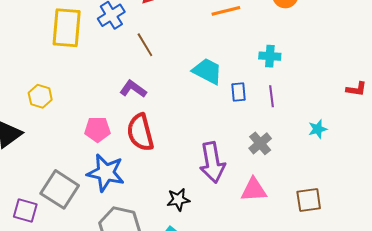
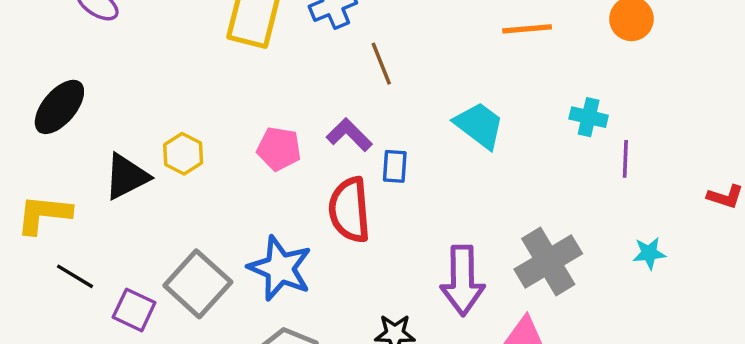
blue rectangle: (239, 92) -> (395, 166), moved
yellow hexagon: (40, 96) -> (183, 154), moved
purple line: (272, 96) -> (625, 159), moved
pink pentagon: (97, 129) -> (279, 149), moved
gray cross: (260, 143) -> (548, 261), size x1.6

